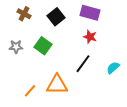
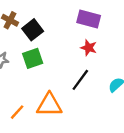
black square: (56, 17) -> (33, 30), moved
green square: (43, 46) -> (33, 58), turned 36

